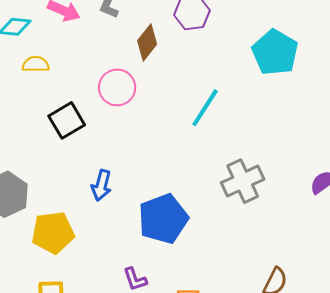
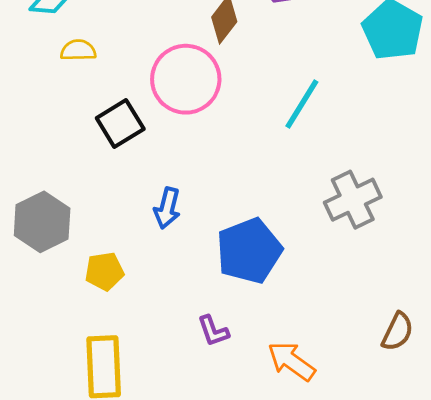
pink circle: (117, 87) -> (186, 79), size x1.4
yellow pentagon: (53, 233) -> (104, 271), size x0.7

